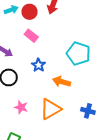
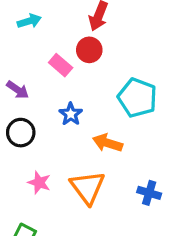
red circle: (30, 12) -> (89, 50), moved
orange triangle: (50, 109) -> (88, 187), turned -40

